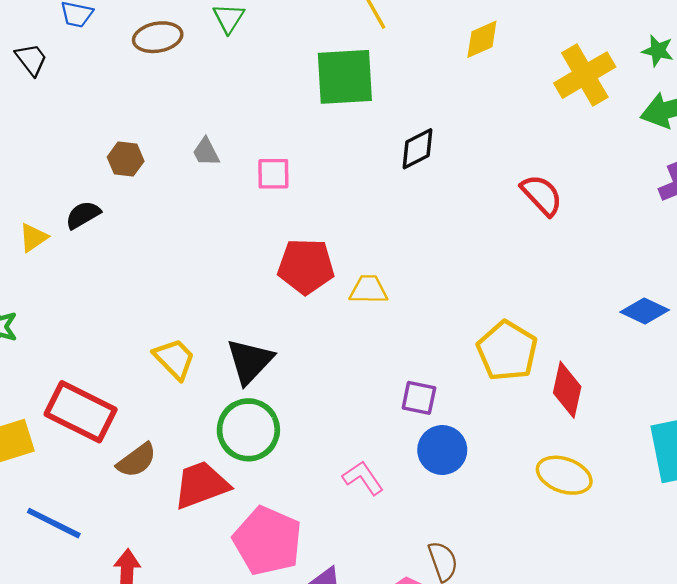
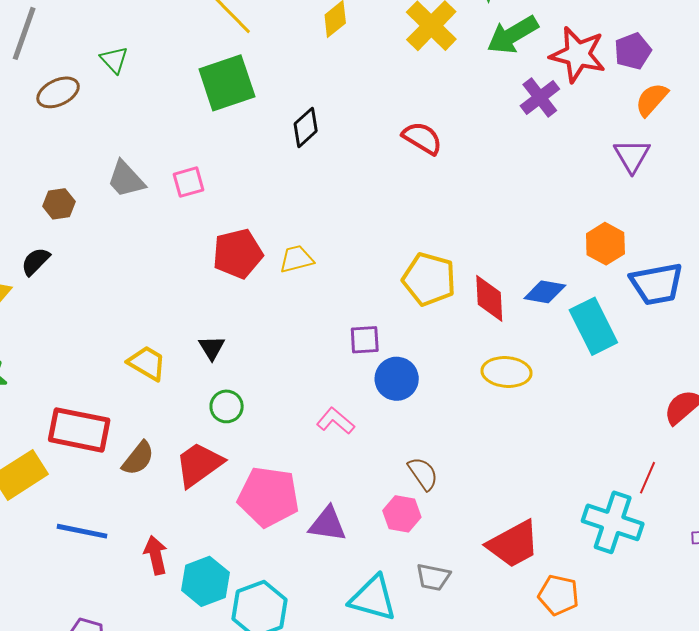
gray trapezoid: (206, 152) -> (126, 179), size x1.5
blue diamond: (645, 311) -> (545, 292), moved
black triangle: (250, 361) -> (212, 348), size x0.6
green circle: (248, 430) -> (227, 406), size x0.6

